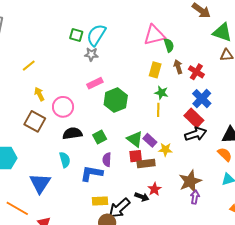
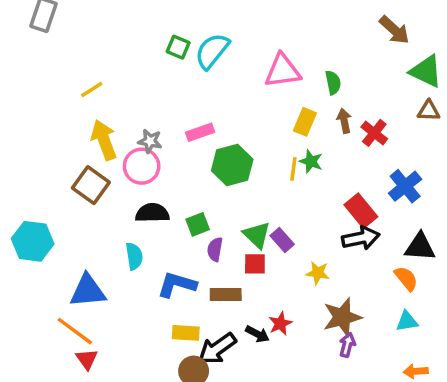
pink triangle: (154, 35) -> (283, 71), moved
gray star: (91, 54) -> (150, 141), moved
yellow arrow: (39, 94) -> (104, 140), size x1.6
blue cross: (202, 99) -> (405, 186), moved
yellow line: (158, 110) -> (293, 169), moved
yellow star: (165, 150) -> (318, 273), moved
purple semicircle: (107, 160) -> (215, 249), moved
brown rectangle: (146, 164) -> (226, 294), moved
blue triangle: (40, 183) -> (88, 291), turned 45
orange line: (17, 208) -> (75, 331), moved

